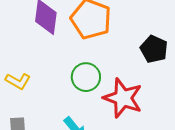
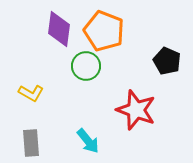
green circle: (86, 77) -> (86, 66), moved

